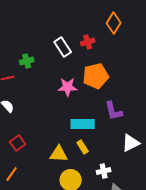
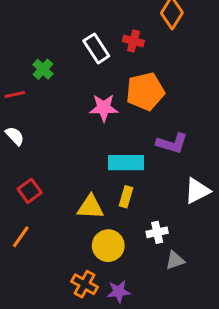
red cross: (88, 42) -> (133, 41), turned 32
green cross: (27, 61) -> (43, 69), turned -32
purple L-shape: (114, 111) -> (172, 143), turned -60
yellow rectangle: (83, 147) -> (126, 197), turned 48

